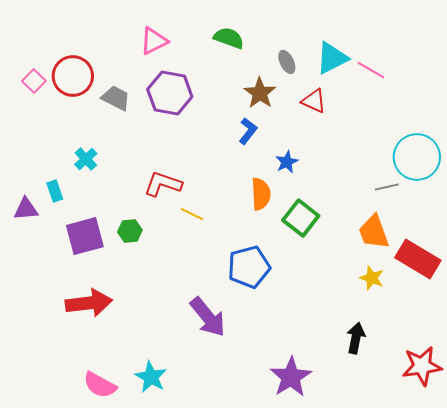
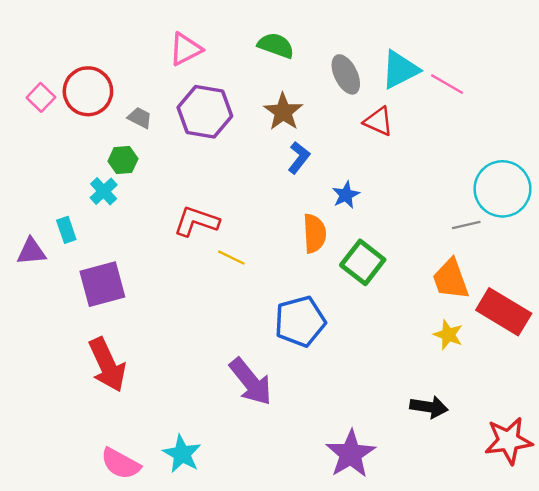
gray ellipse: (287, 62) -> (346, 74), size x1.4
brown star: (260, 93) -> (283, 112), moved
gray trapezoid: (116, 98) -> (140, 118), size x0.7
green hexagon: (130, 231) -> (123, 160), moved
red arrow: (89, 303) -> (107, 365), turned 72
black arrow: (356, 338) -> (429, 407), turned 88

